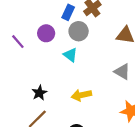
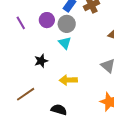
gray circle: (79, 31) -> (67, 24), moved
black star: (39, 93) -> (41, 61), moved

